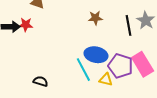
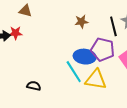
purple pentagon: (120, 66) -> (103, 49), moved
yellow triangle: (106, 80) -> (96, 80), size x1.6

